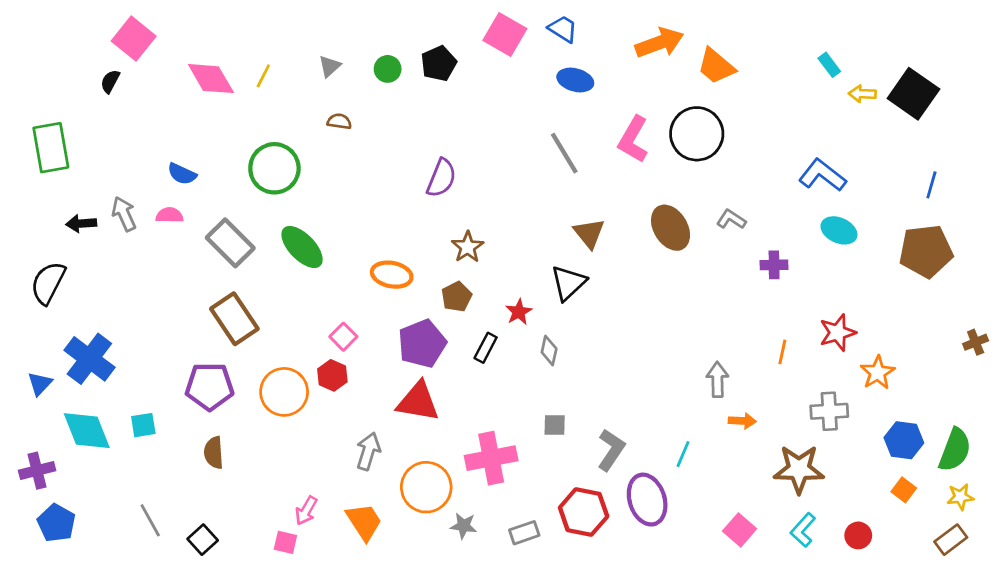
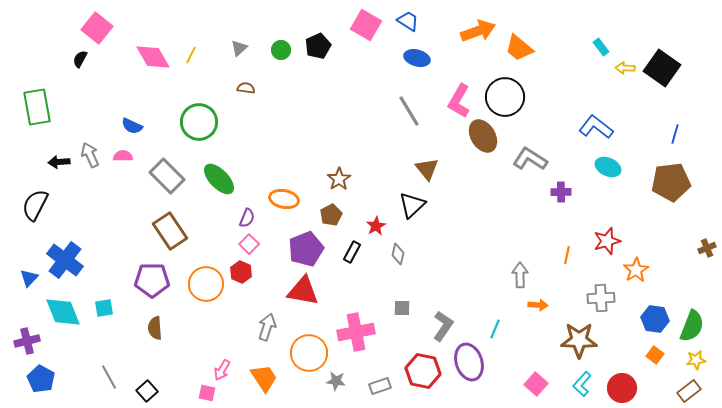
purple semicircle: (441, 178) -> (247, 218), moved, size x0.7
gray L-shape: (731, 219) -> (530, 159), size x1.6
brown ellipse: (671, 228) -> (483, 136), moved
red circle: (858, 535) -> (622, 388), size x1.5

